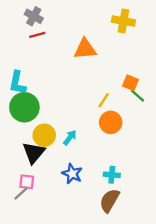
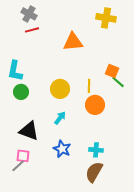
yellow line: (104, 100) -> (89, 86), turned -32
green circle: (24, 107) -> (21, 92), size x0.6
yellow circle: (44, 135) -> (60, 89), moved
black triangle: (34, 153) -> (29, 131), turned -50

